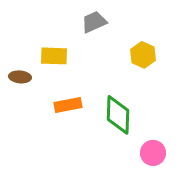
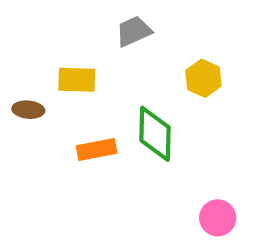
green diamond: (118, 115) -> (155, 134), moved

